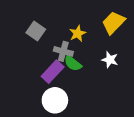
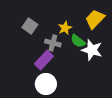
white star: (110, 60) -> (92, 50), size x1.5
green semicircle: (73, 63) -> (78, 41), moved

